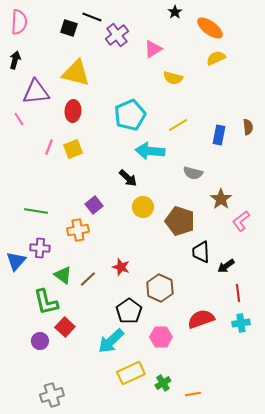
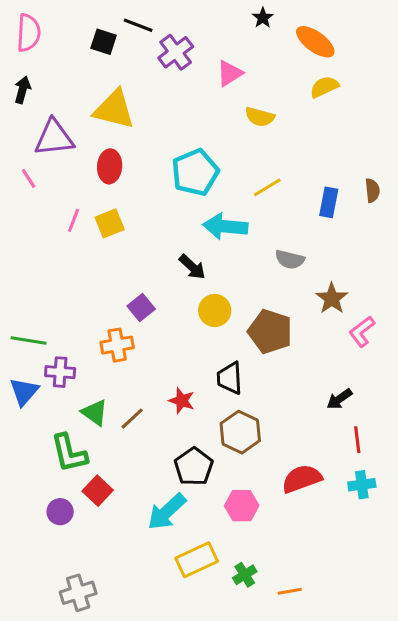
green line: (36, 211) -> (29, 341), moved
black trapezoid: (201, 252) -> (230, 378), moved

